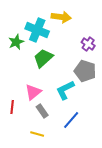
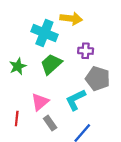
green star: (16, 42) -> (18, 66), moved
purple cross: (88, 44) -> (86, 51), moved, turned -32

